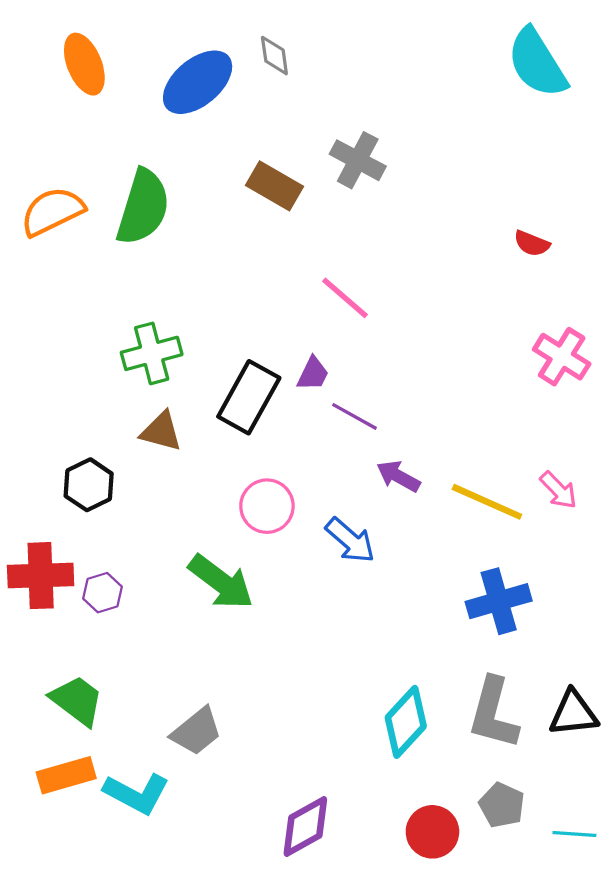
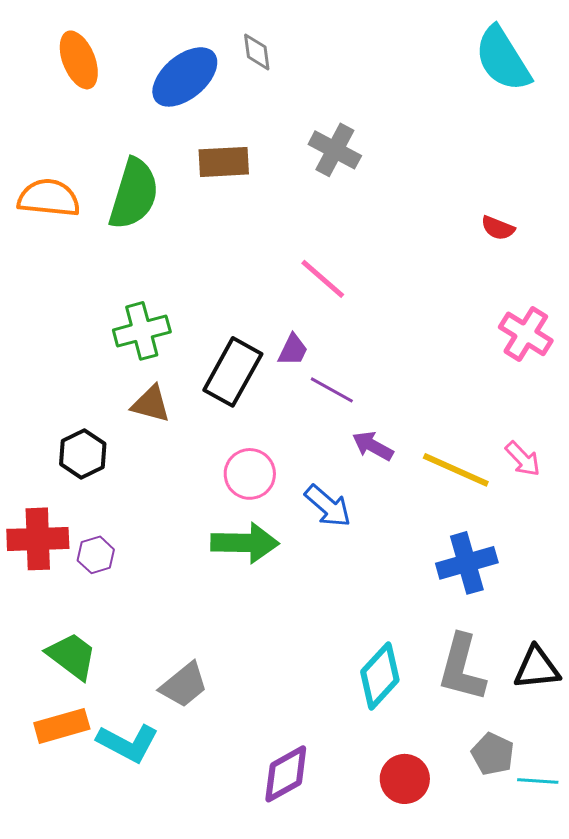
brown rectangle: (274, 186) -> (224, 162), moved, turned -33
orange semicircle: (52, 211) -> (49, 198), turned 32
green arrow: (221, 582) -> (245, 543), moved, turned -36
gray pentagon: (502, 805) -> (493, 754), moved

